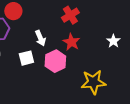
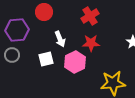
red circle: (13, 11) -> (44, 12), moved
red star: (71, 42) -> (91, 43), turned -30

